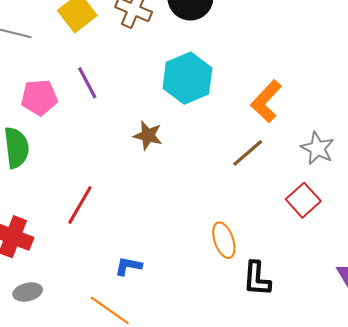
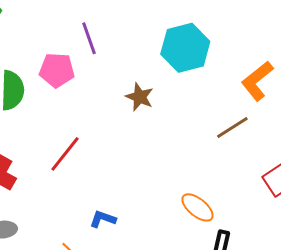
pink pentagon: (39, 97) -> (57, 70), moved
orange ellipse: (224, 240) -> (197, 207), turned -40

